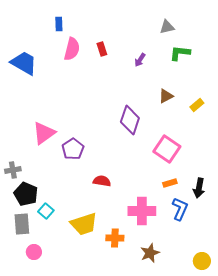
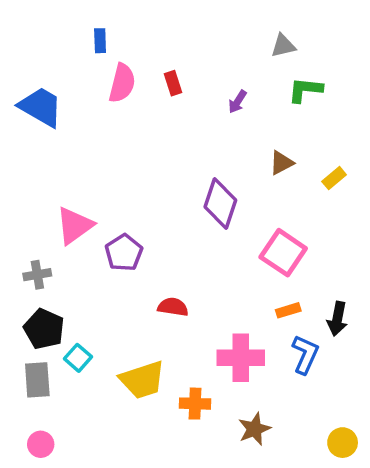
gray cross: (13, 170) -> (37, 275), moved
pink circle: (34, 252) -> (41, 444), moved

